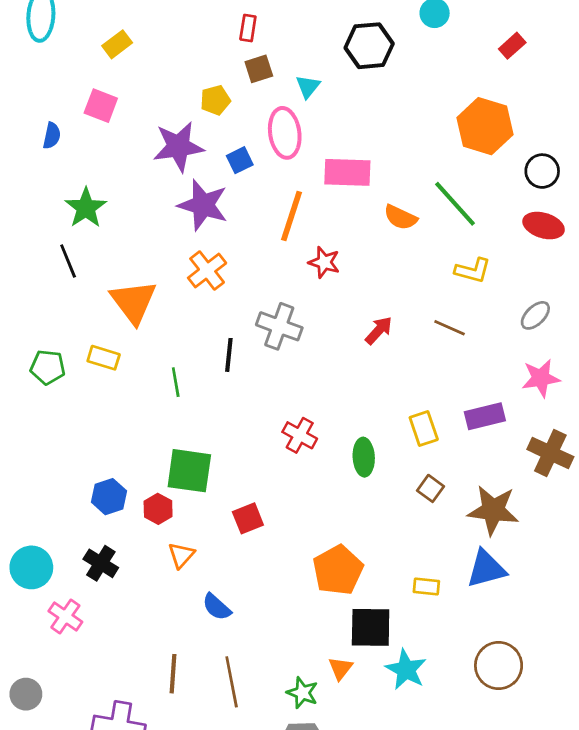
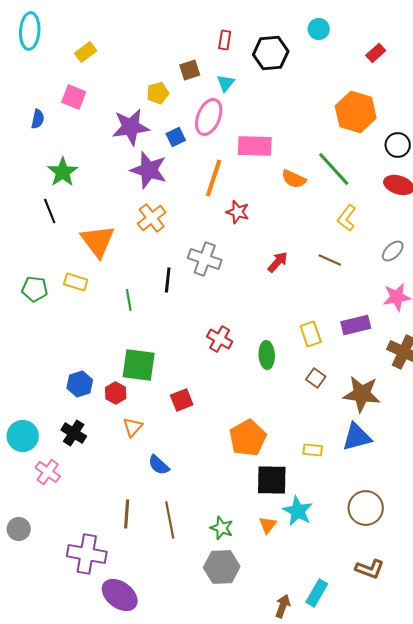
red rectangle: (248, 28) -> (225, 40), moved
pink ellipse: (285, 133) -> (209, 117), turned 30
yellow L-shape: (473, 270) -> (347, 218), turned 112
orange triangle: (341, 668) -> (268, 525), moved

